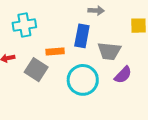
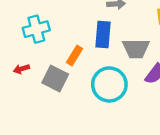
orange rectangle: (55, 52) -> (74, 56), turned -48

